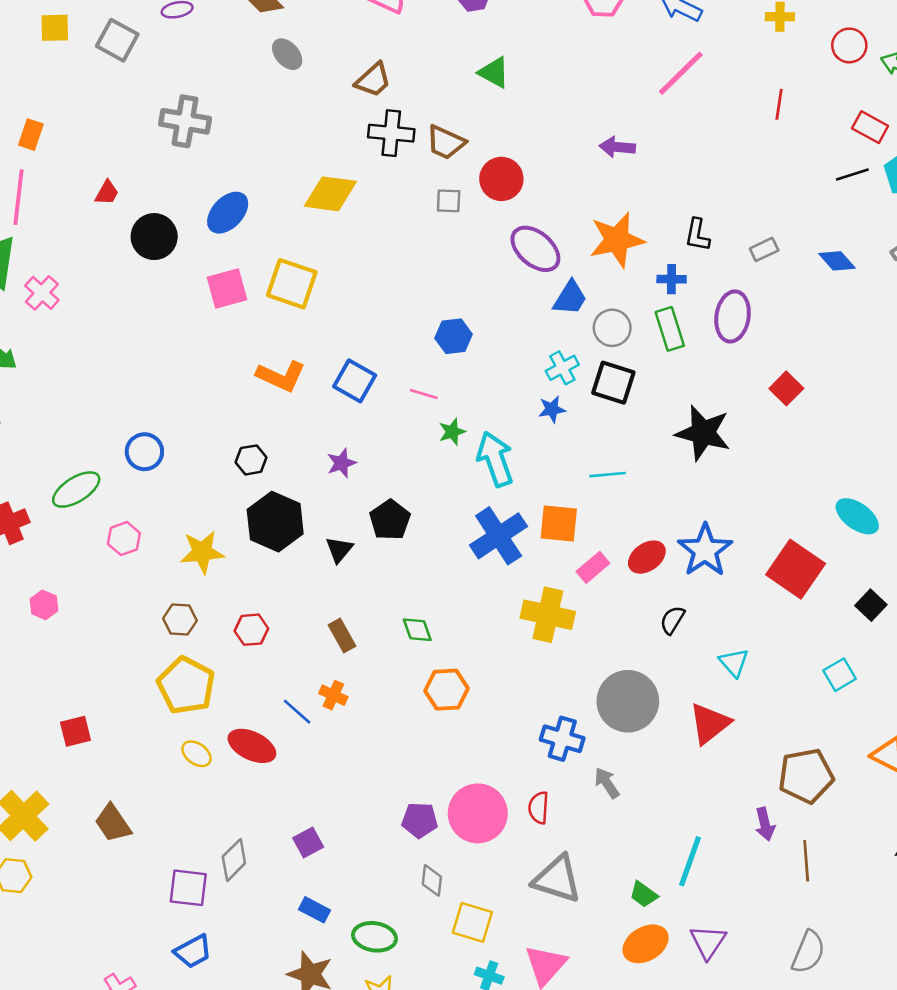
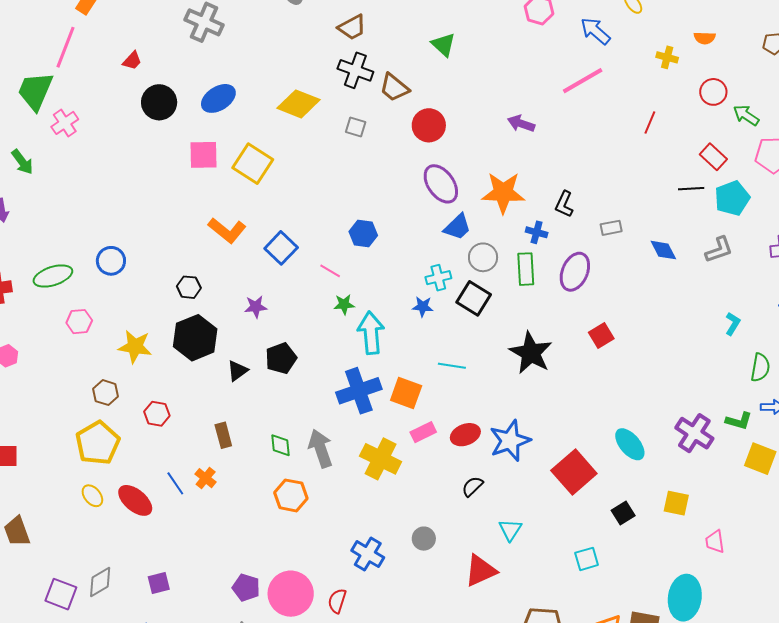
gray square: (449, 201) -> (356, 127), moved
gray circle: (628, 701) -> (424, 539), size x0.5
gray arrow: (607, 783) -> (320, 448), moved, size x1.5

